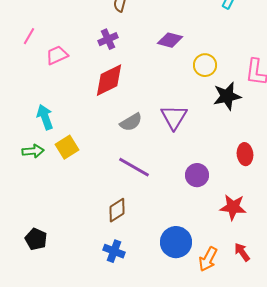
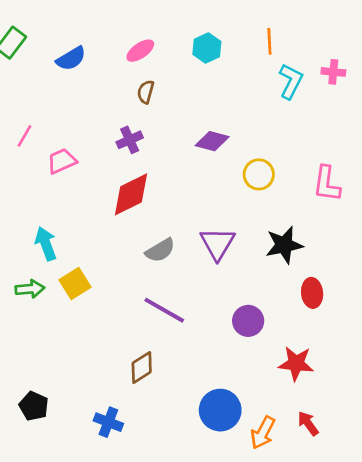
black star: (227, 96) -> (284, 245), moved
blue cross: (114, 251) -> (108, 422), moved

